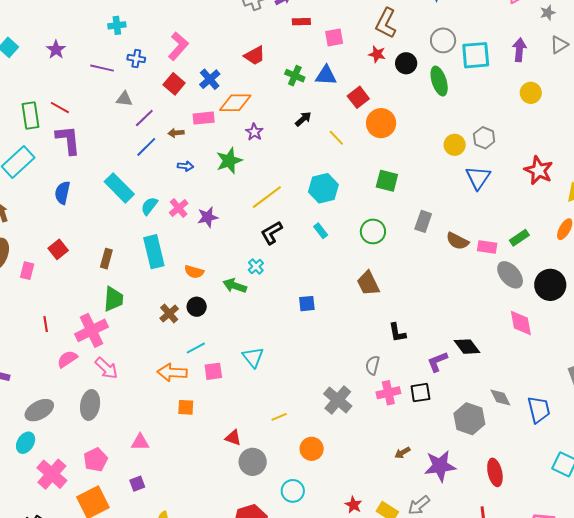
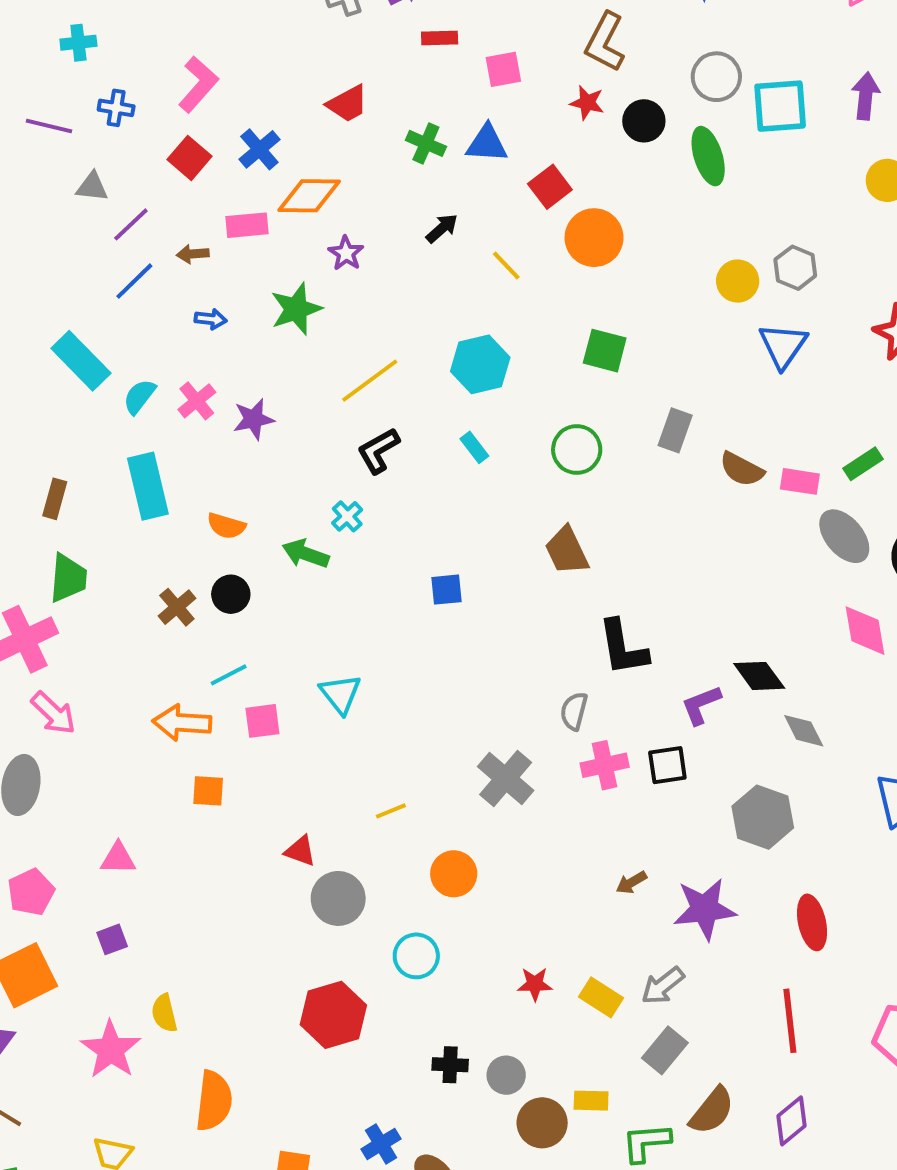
black L-shape: (397, 333) -> (623, 648), size x1.5
gray diamond: (500, 397) -> (804, 731), moved
red star: (353, 505) -> (535, 984), turned -30

